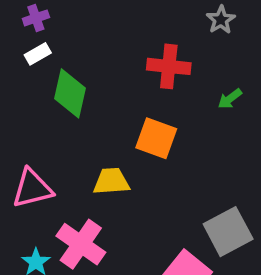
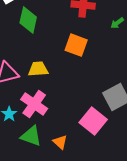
yellow trapezoid: (111, 181) -> (38, 69), moved

